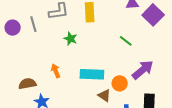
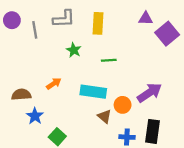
purple circle: (13, 28) -> (12, 20), moved
green line: (126, 41) -> (109, 60), moved, turned -48
orange arrow: (56, 71) -> (54, 84), turned 72

